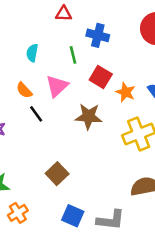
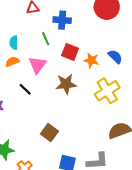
orange semicircle: (24, 90) -> (12, 62), moved, turned 120

